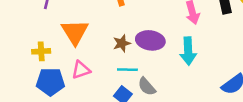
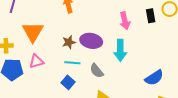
gray semicircle: (147, 87) -> (97, 71), moved

